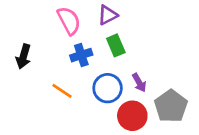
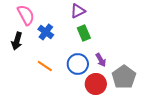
pink semicircle: (69, 21) -> (26, 15), moved
blue cross: (81, 55) -> (46, 32), moved, turned -35

